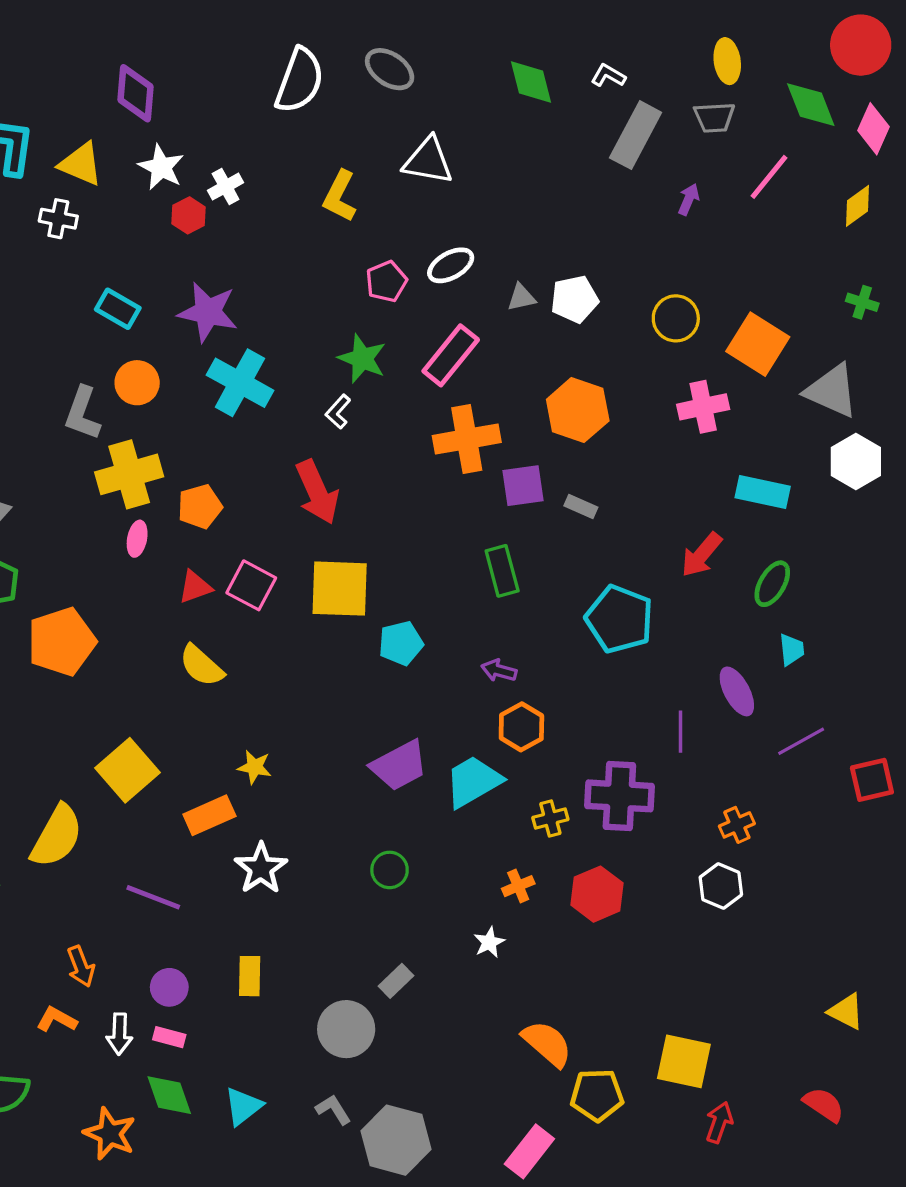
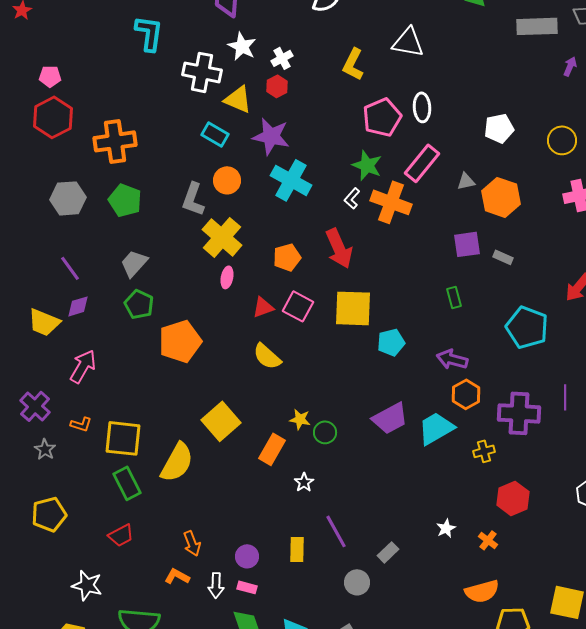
gray rectangle: (636, 135) -> (537, 26), turned 60
yellow triangle: (81, 164) -> (238, 99), moved
red hexagon: (189, 215) -> (277, 86), moved
white cross: (58, 219) -> (202, 72), moved, size x1.6
white ellipse: (451, 265) -> (422, 107), turned -64
pink pentagon: (386, 281) -> (382, 117), size x1.5
gray triangle: (521, 297) -> (466, 181), moved
orange cross: (467, 439) -> (391, 202), moved, turned 30
yellow cross: (129, 474) -> (222, 237), turned -33
orange pentagon: (200, 507) -> (287, 257), moved
green rectangle: (502, 571) -> (454, 297), size x0.7
purple arrow: (499, 671) -> (452, 359), size x1.4
purple cross: (619, 796) -> (519, 413), moved
orange rectangle: (209, 815) -> (272, 449), turned -36
white star: (261, 868) -> (304, 482), size x0.6
green circle: (390, 870) -> (325, 432), moved
orange cross: (518, 886) -> (488, 540), moved, turned -30
purple line: (153, 897) -> (336, 531), moved, turned 40
gray circle: (346, 1029) -> (357, 582), size x0.7
orange semicircle: (547, 1044) -> (482, 591), turned 124

